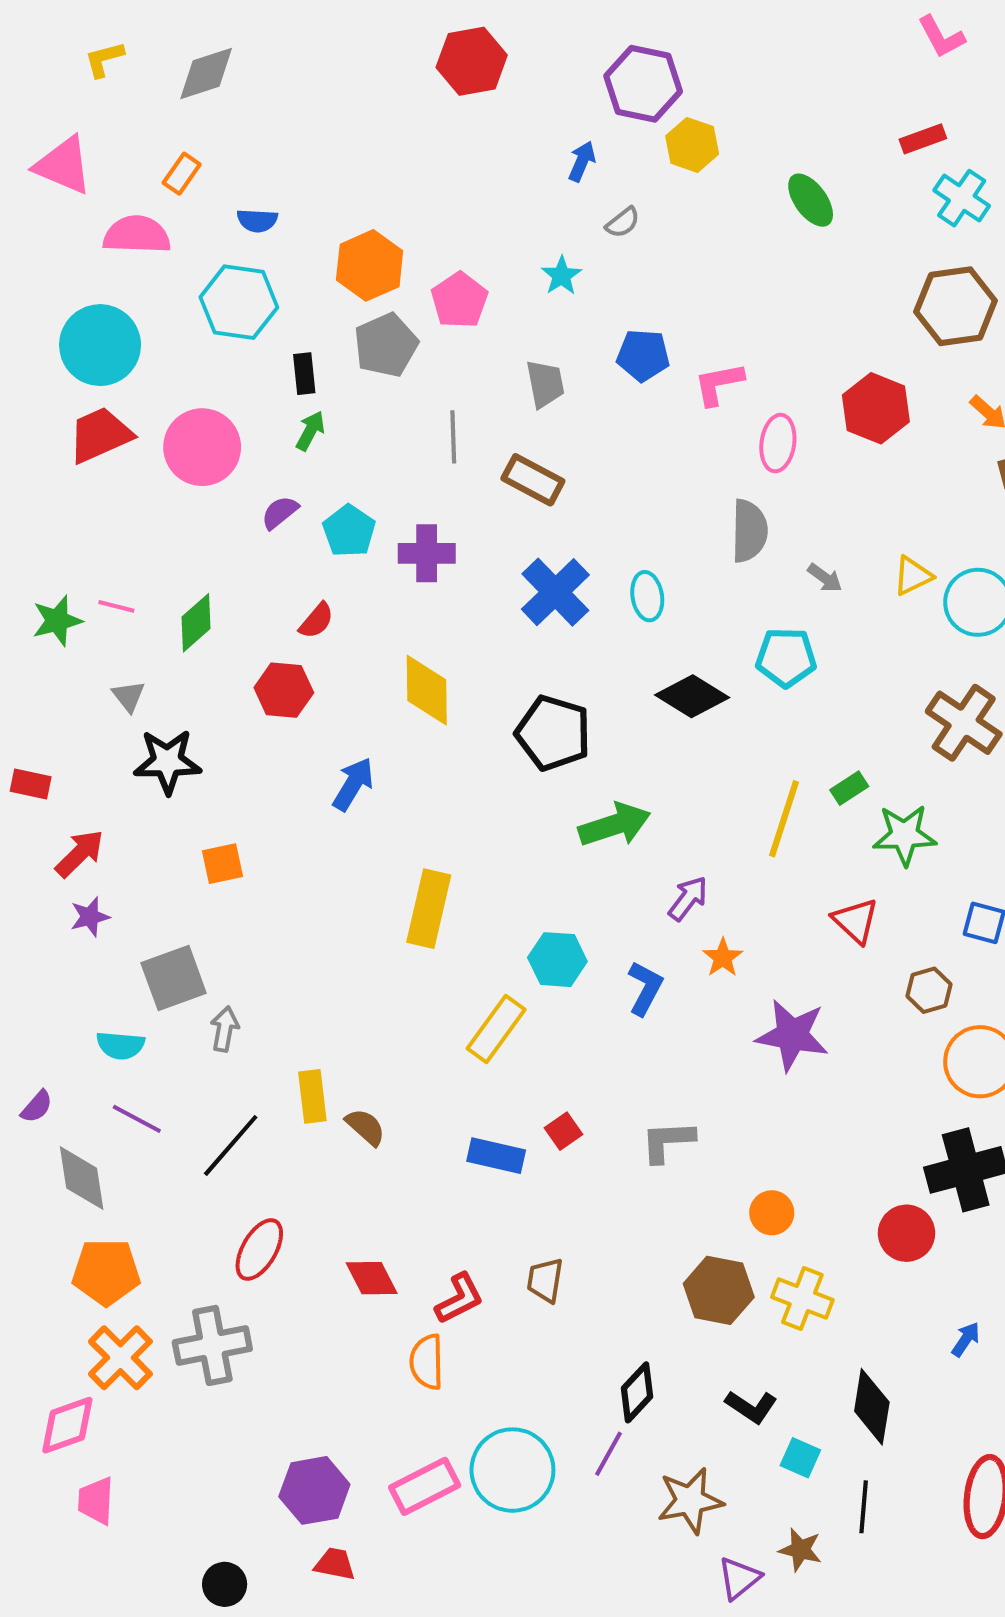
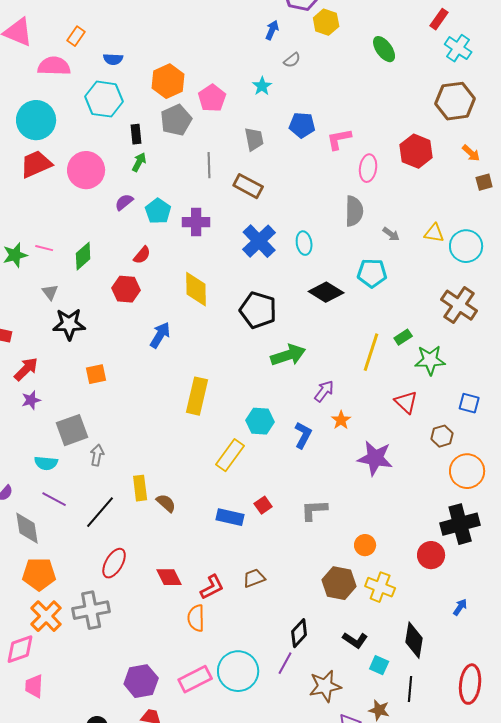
red rectangle: (923, 139) -> (439, 19), turned -35
yellow triangle: (913, 576) -> (434, 233), turned 35
brown trapezoid: (545, 1280) -> (254, 578), turned 60

